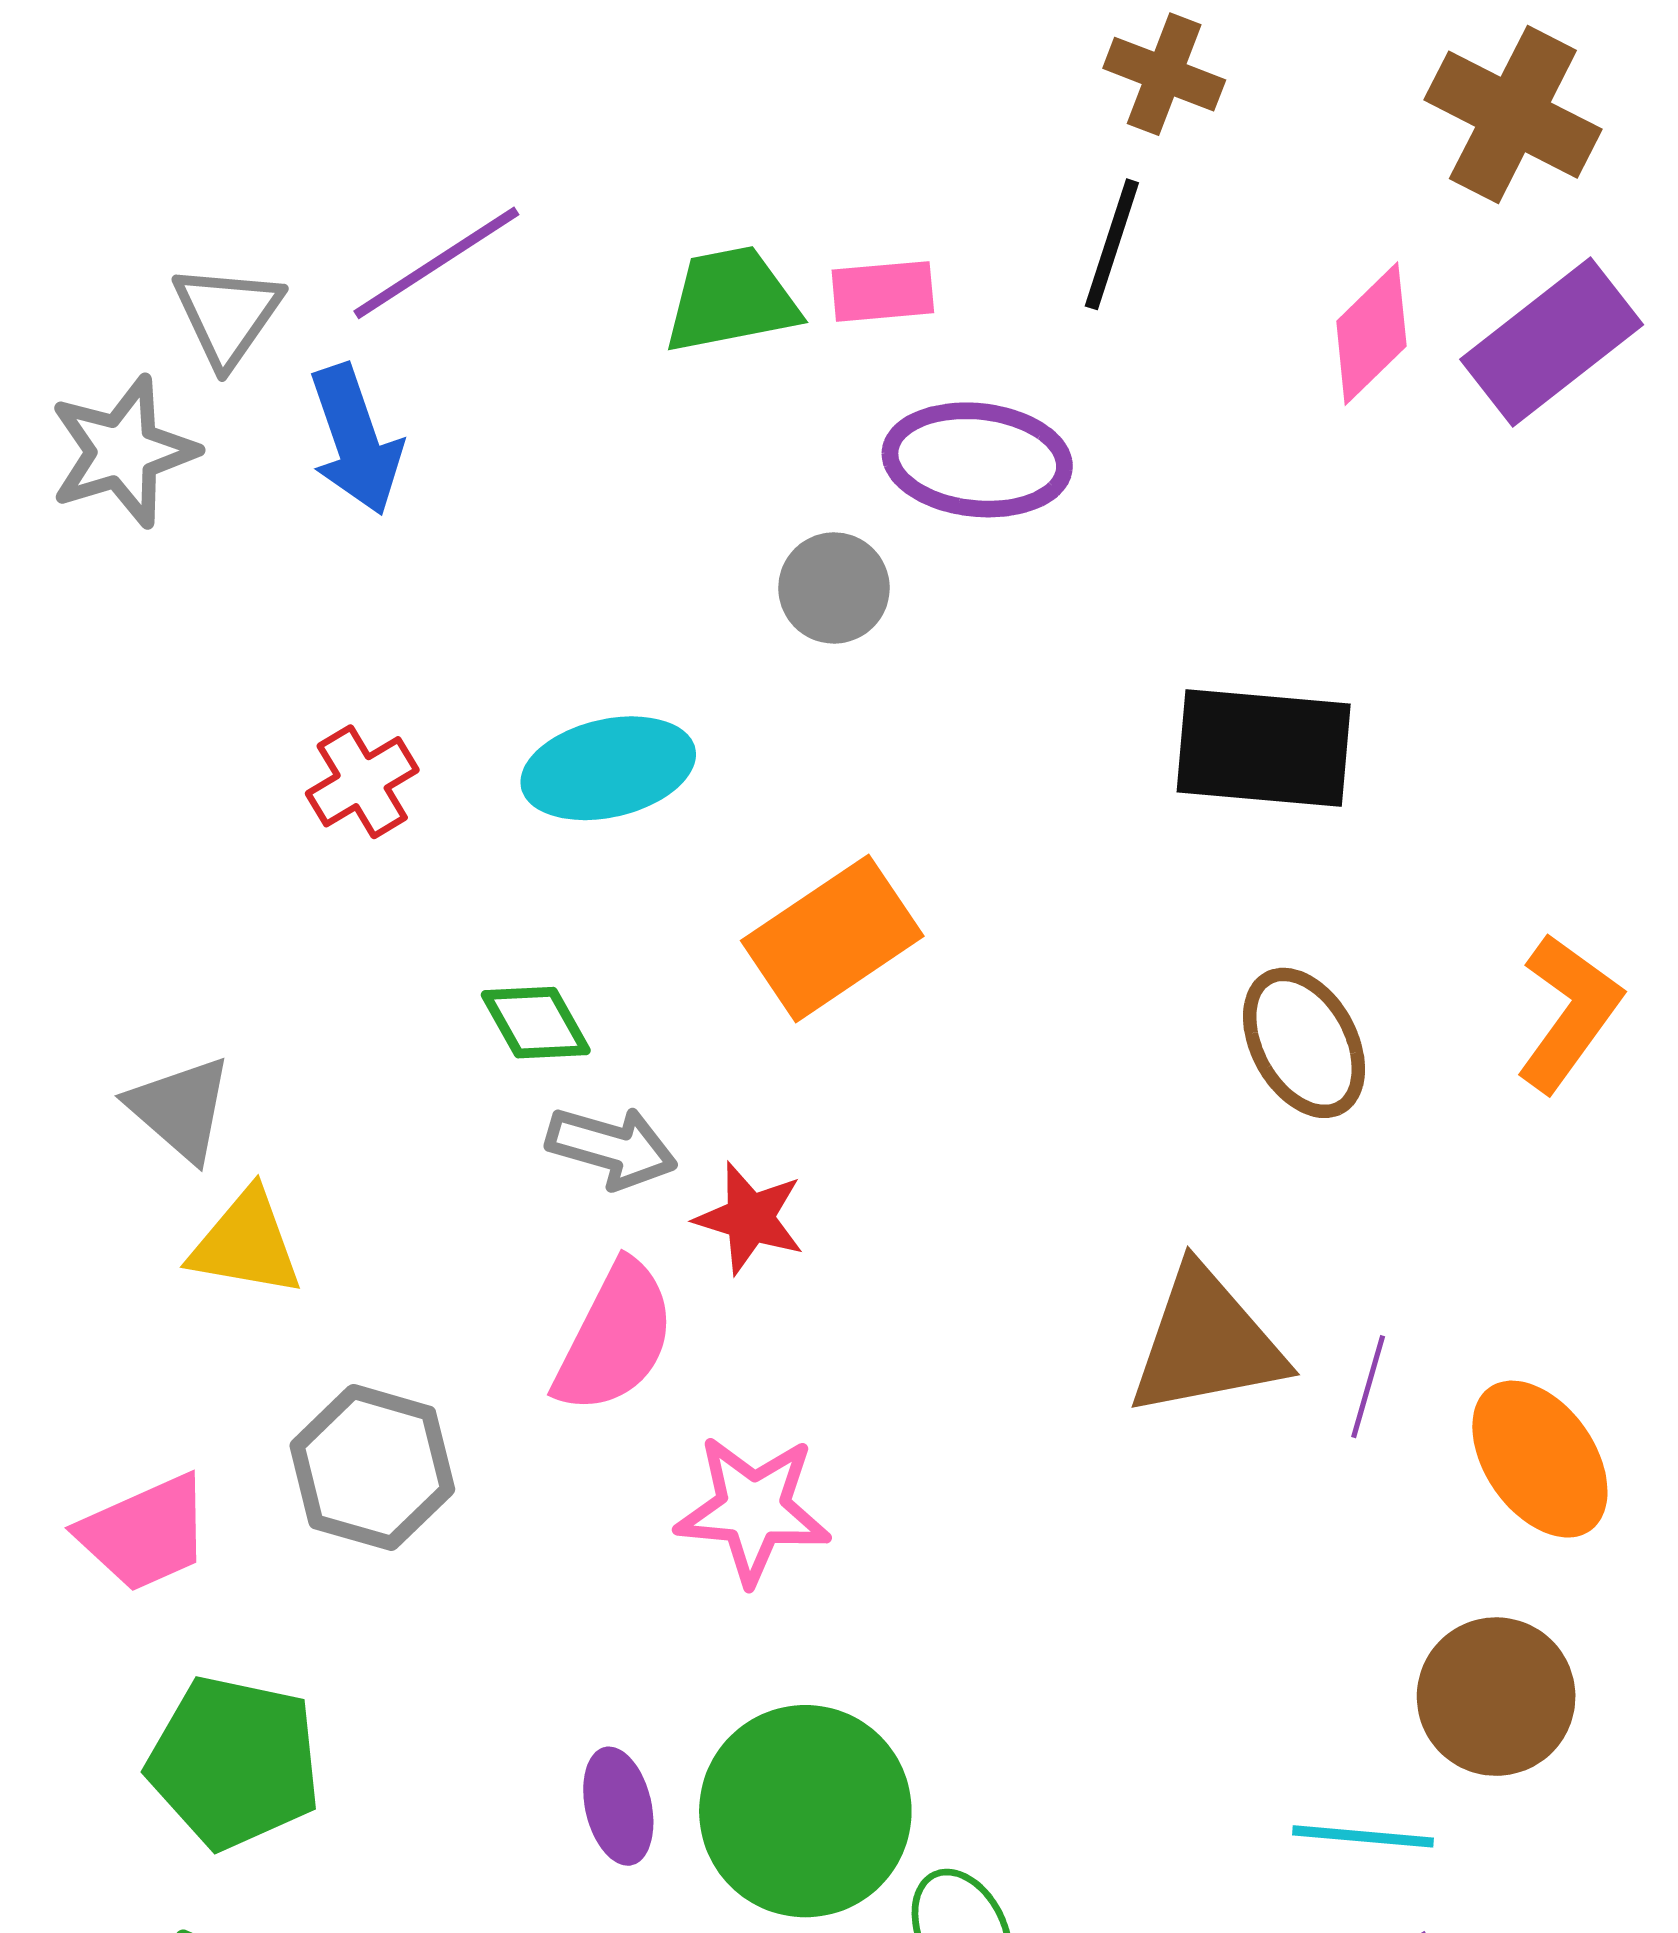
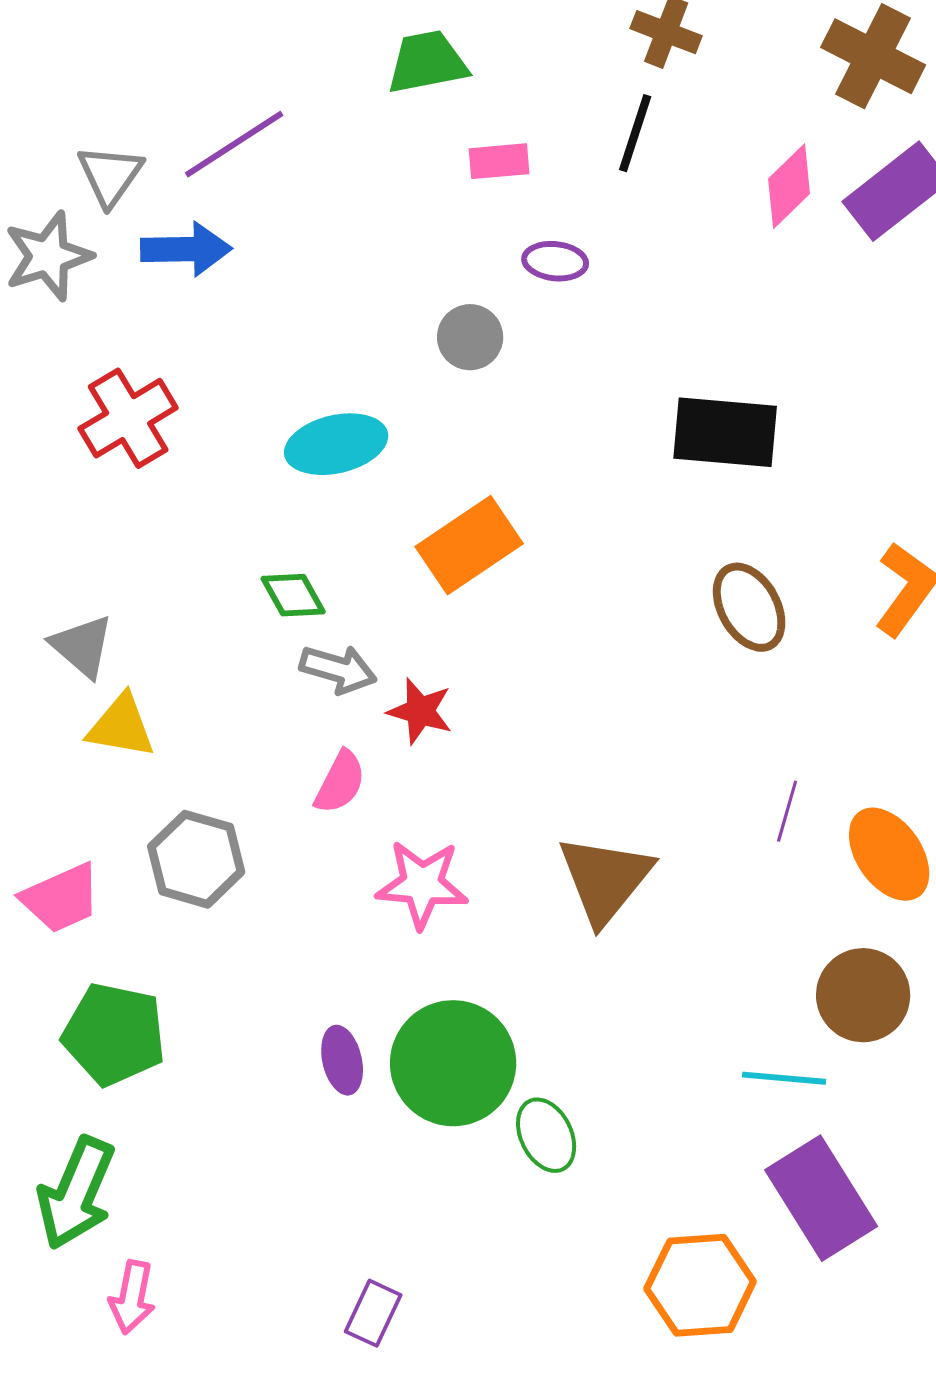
green trapezoid: (731, 300) -> (427, 62), moved
blue arrow: (355, 440) -> (186, 249), turned -72
purple ellipse: (977, 460) -> (555, 261), size x0.6
red cross: (362, 782) -> (128, 418), moved, size x1.5
pink semicircle: (615, 1338) -> (340, 782), size x0.7
brown triangle: (1206, 1343) -> (605, 879), moved, turned -40

